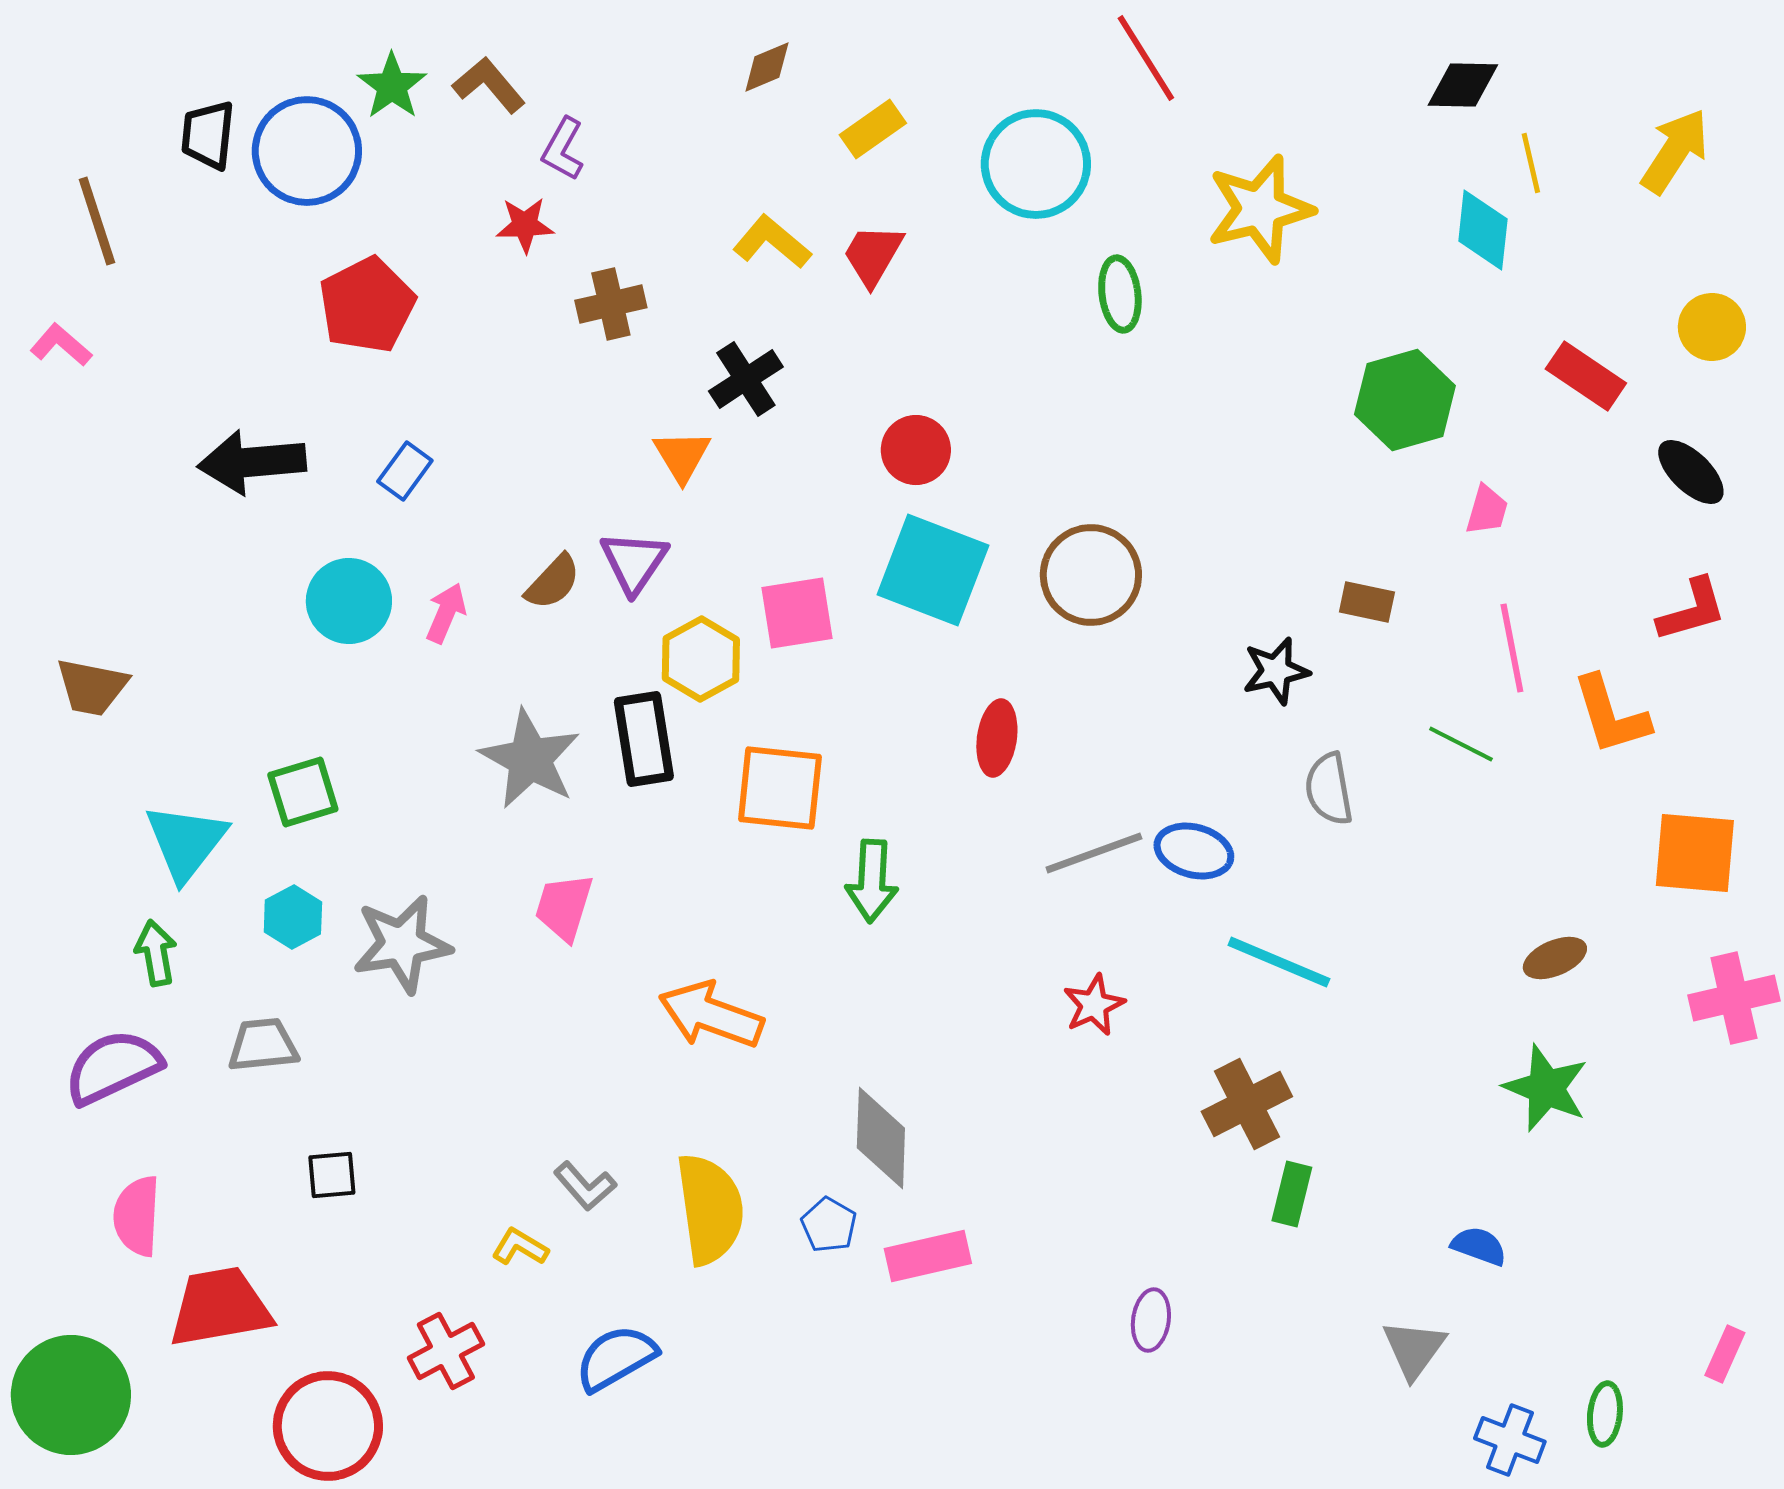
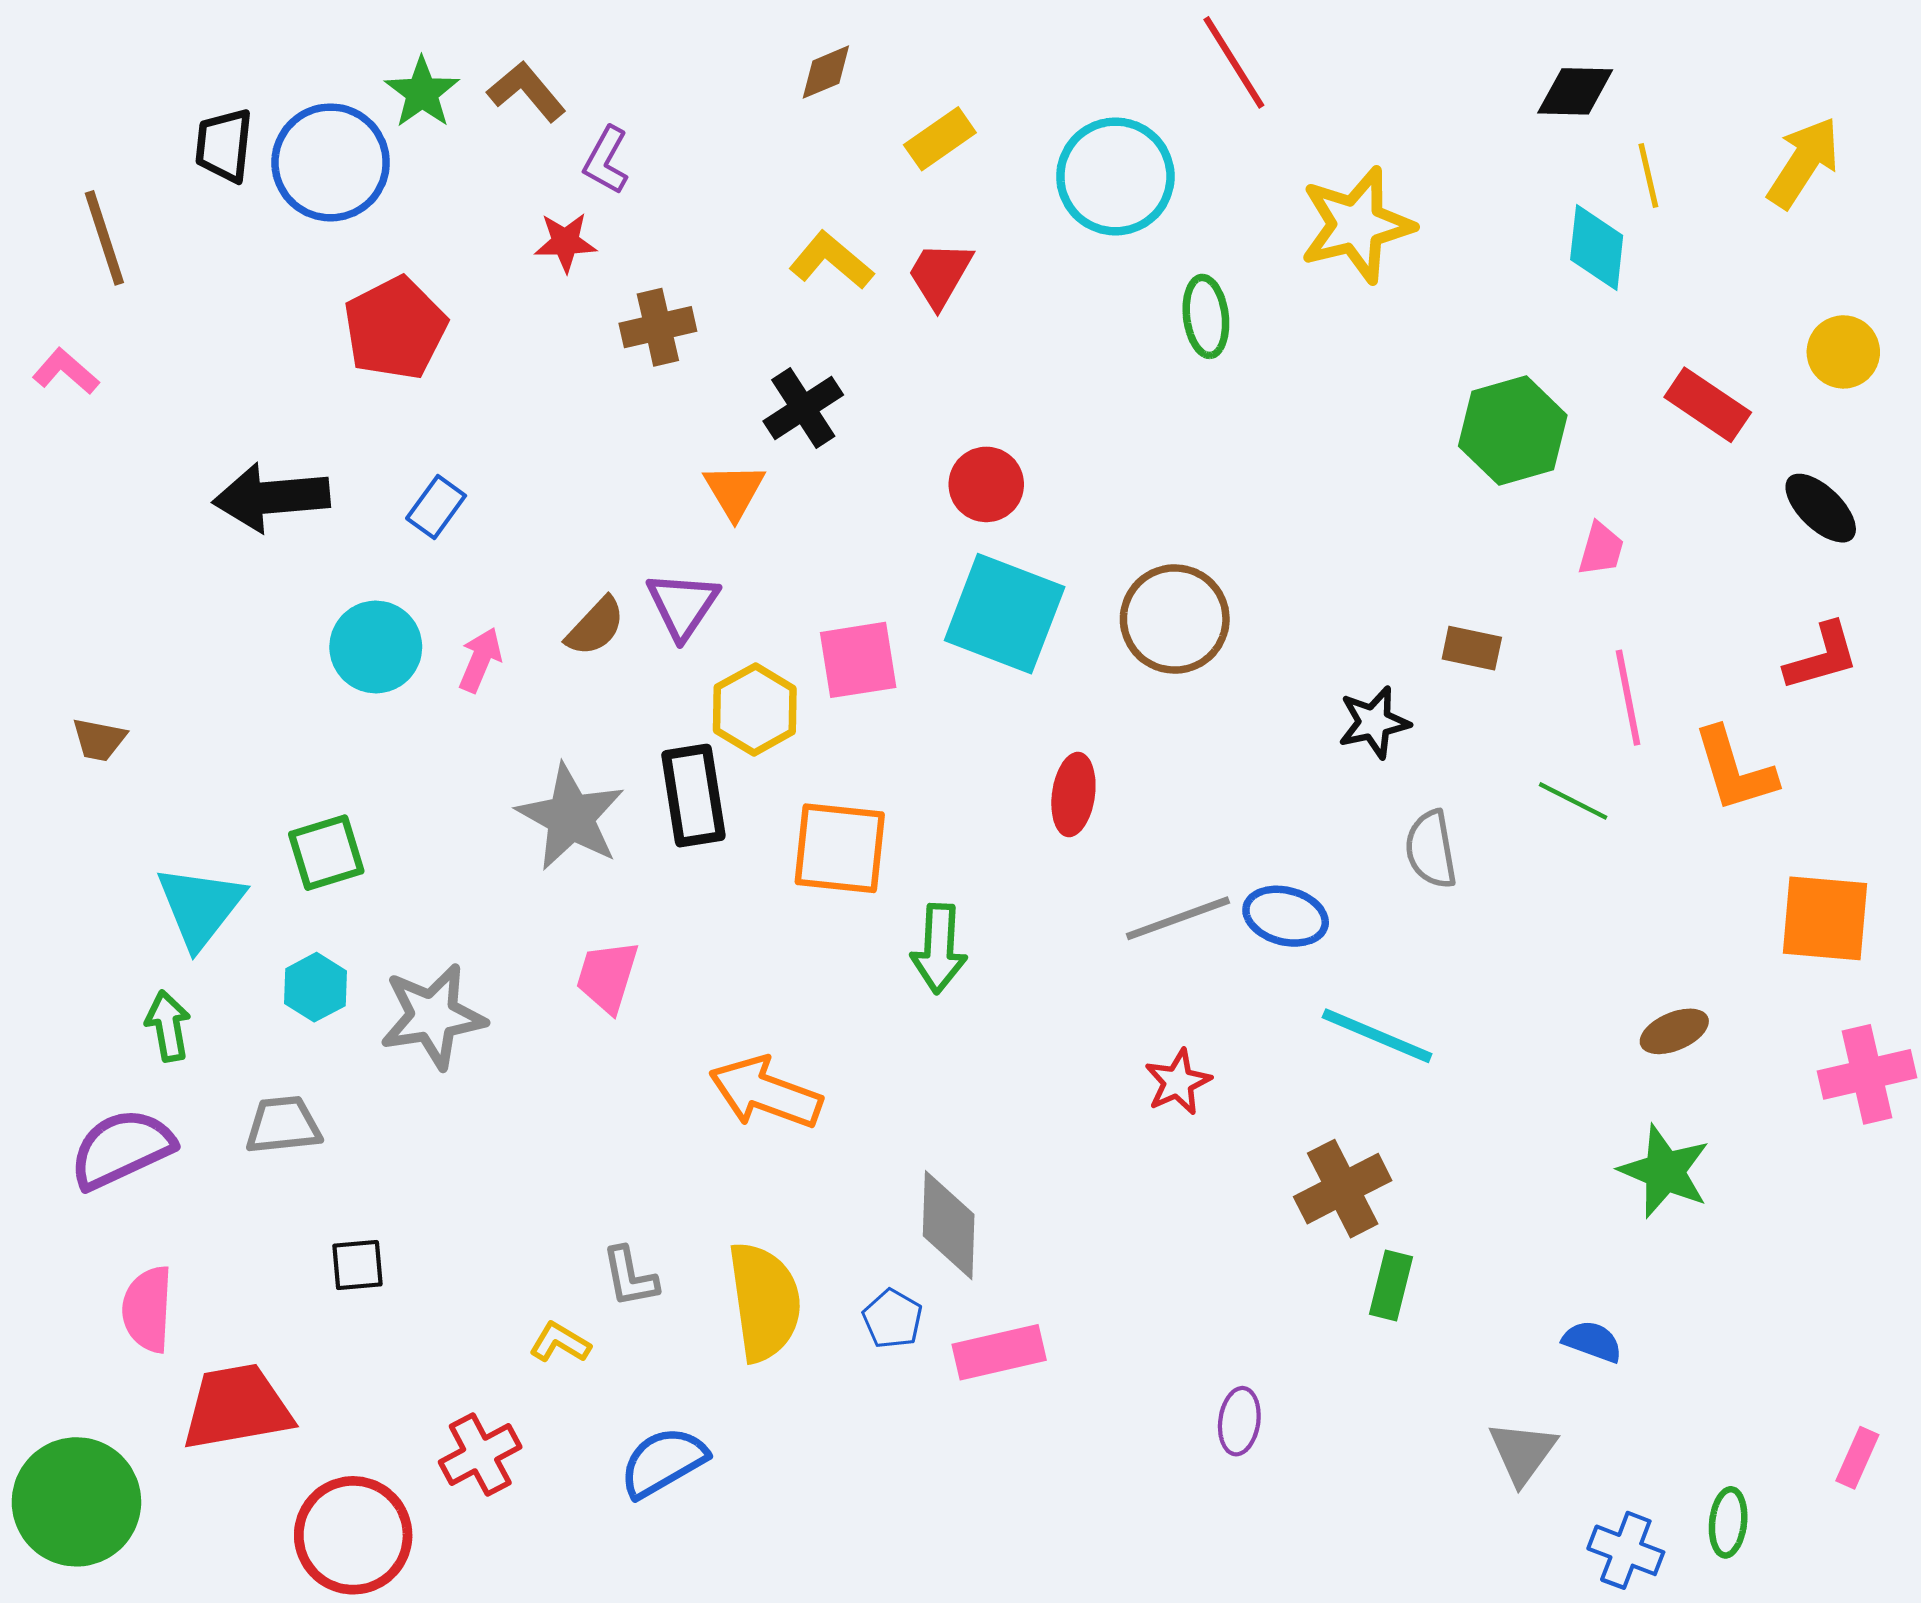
brown trapezoid: (92, 687) -> (99, 740), size x0.7
gray L-shape: (585, 1186) -> (630, 1277), turned 30

